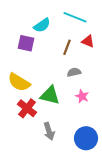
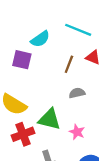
pink star: (82, 96) -> (77, 132), moved
red cross: (27, 108) -> (23, 134), turned 30

